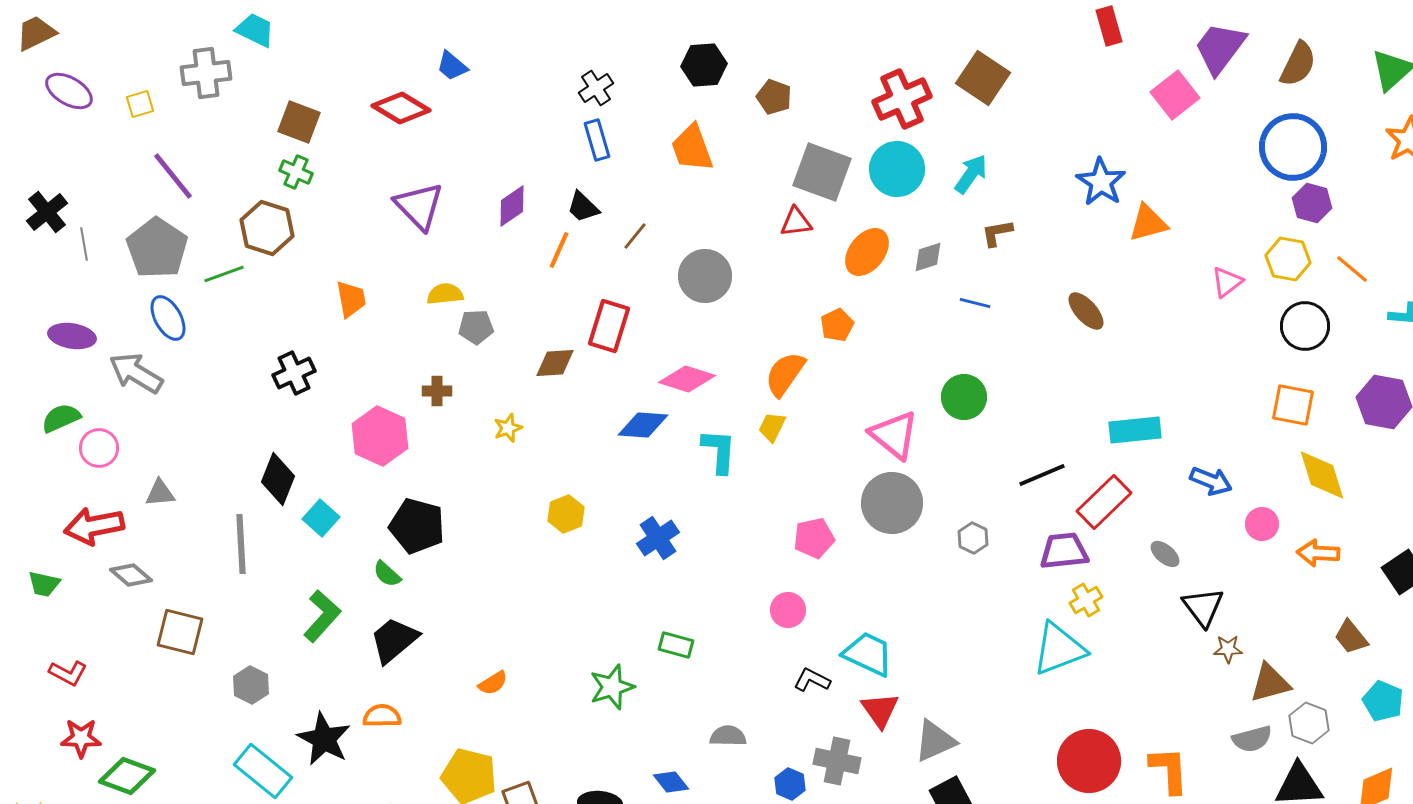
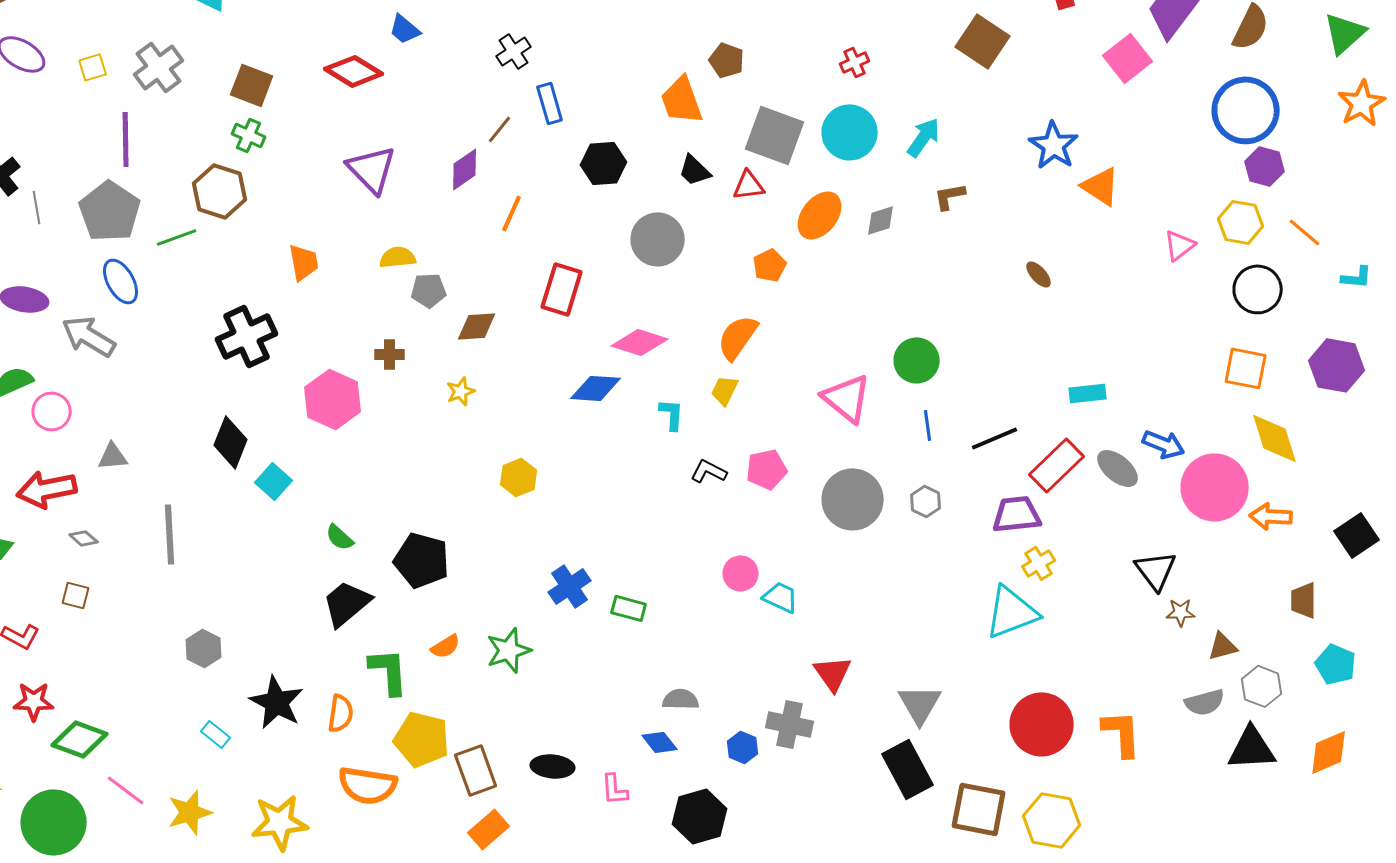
black hexagon: (704, 65) -> (604, 163), moved
gray cross: (206, 73) -> (159, 67), moved, turned -30
brown square: (983, 78) -> (983, 41), moved
black cross: (596, 88) -> (514, 51), moved
red cross: (902, 99) -> (855, 62), size x0.5
orange trapezoid: (692, 148) -> (682, 100), moved
purple line: (173, 176) -> (126, 139), turned 38
black trapezoid: (583, 207) -> (695, 170), moved
orange triangle: (1148, 223) -> (1101, 186), turned 48
brown line: (635, 236) -> (500, 129), moved
blue line: (975, 303) -> (928, 425), moved, turned 68
brown ellipse: (1086, 311) -> (1039, 274), size x0.7
orange pentagon: (837, 325) -> (770, 265), moved
brown diamond: (555, 363) -> (477, 326), moved
black cross: (294, 373) -> (247, 336), size x1.4
cyan rectangle: (1135, 430) -> (1088, 393), size x0.7
cyan L-shape: (719, 451) -> (672, 414), size x0.7
gray circle: (892, 503) -> (853, 499), moved
pink circle: (1262, 524) -> (1215, 487), size x2.0
black pentagon: (417, 526) -> (422, 560), moved
blue cross: (658, 538) -> (570, 586), moved
pink pentagon: (814, 538) -> (767, 469), moved
gray line: (241, 544) -> (170, 534), moved
gray ellipse: (1165, 554) -> (1118, 468), moved, size x1.4
gray diamond: (131, 575) -> (84, 538), size x0.7
green L-shape: (322, 616) -> (389, 671), moved, turned -46
brown square: (180, 632) -> (76, 595), moved, size x0.6
brown trapezoid: (1351, 637) -> (1304, 600), turned 39
cyan trapezoid: (868, 654) -> (781, 597), moved, size x0.7
black L-shape: (812, 680) -> (709, 471), moved
brown triangle: (1270, 683) -> (1223, 646), size x0.7
green star: (612, 687) -> (509, 650), moved
orange semicircle: (382, 716) -> (341, 713), moved, turned 99
gray triangle: (935, 741) -> (920, 704), moved, turned -36
cyan rectangle: (263, 771) -> (216, 734), size x0.5
blue diamond: (671, 782) -> (660, 742), moved

